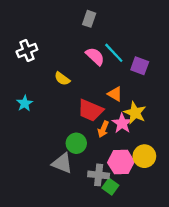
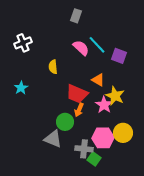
yellow semicircle: (62, 79) -> (53, 67), turned 48
orange arrow: (103, 129) -> (79, 110), moved

